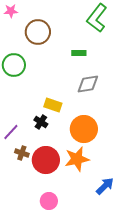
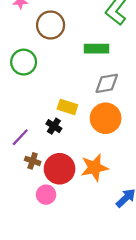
green rectangle: (79, 53) -> (97, 49), size x1.5
orange circle: (84, 129) -> (106, 118), moved
pink circle: (49, 201) -> (46, 195), moved

